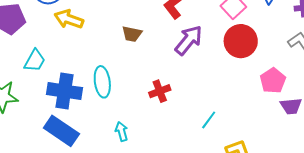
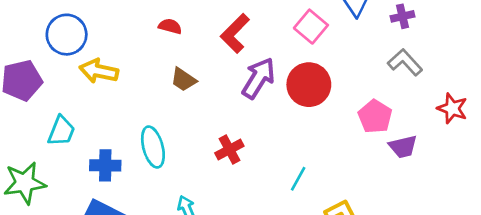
brown trapezoid: (132, 34) -> (184, 80), turned 30
red circle: (241, 41) -> (309, 85), moved
blue cross: (64, 91) -> (105, 165), size x0.7

